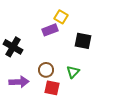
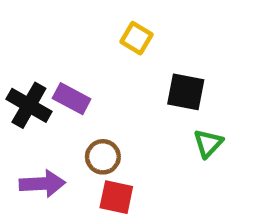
purple rectangle: (50, 30) -> (72, 99), moved, turned 49
green triangle: (73, 72) -> (208, 143), moved

